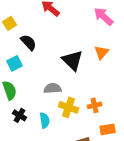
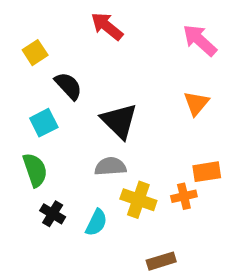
black triangle: (73, 60) -> (119, 121), moved
cyan semicircle: (45, 120) -> (96, 223), turned 35
orange rectangle: (108, 129) -> (207, 172), moved

